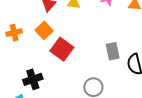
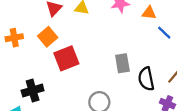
red square: (62, 49) -> (66, 58), turned 30

